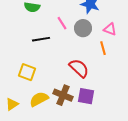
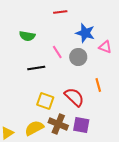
pink triangle: (110, 29) -> (105, 47), moved
orange line: (103, 48) -> (98, 85), moved
yellow square: (27, 72) -> (45, 101), moved

